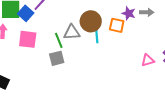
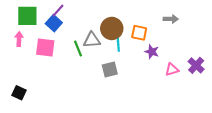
blue square: (26, 13) -> (54, 23), moved
purple star: (129, 13) -> (152, 52), moved
gray square: (57, 58) -> (110, 70), moved

